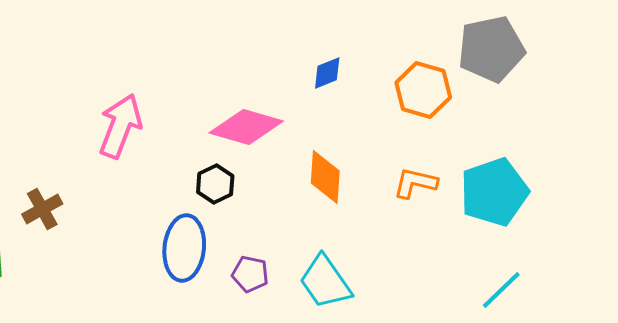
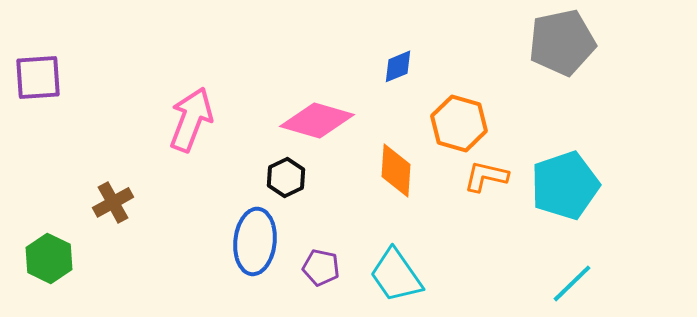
orange hexagon: (423, 90) -> (459, 123), moved

